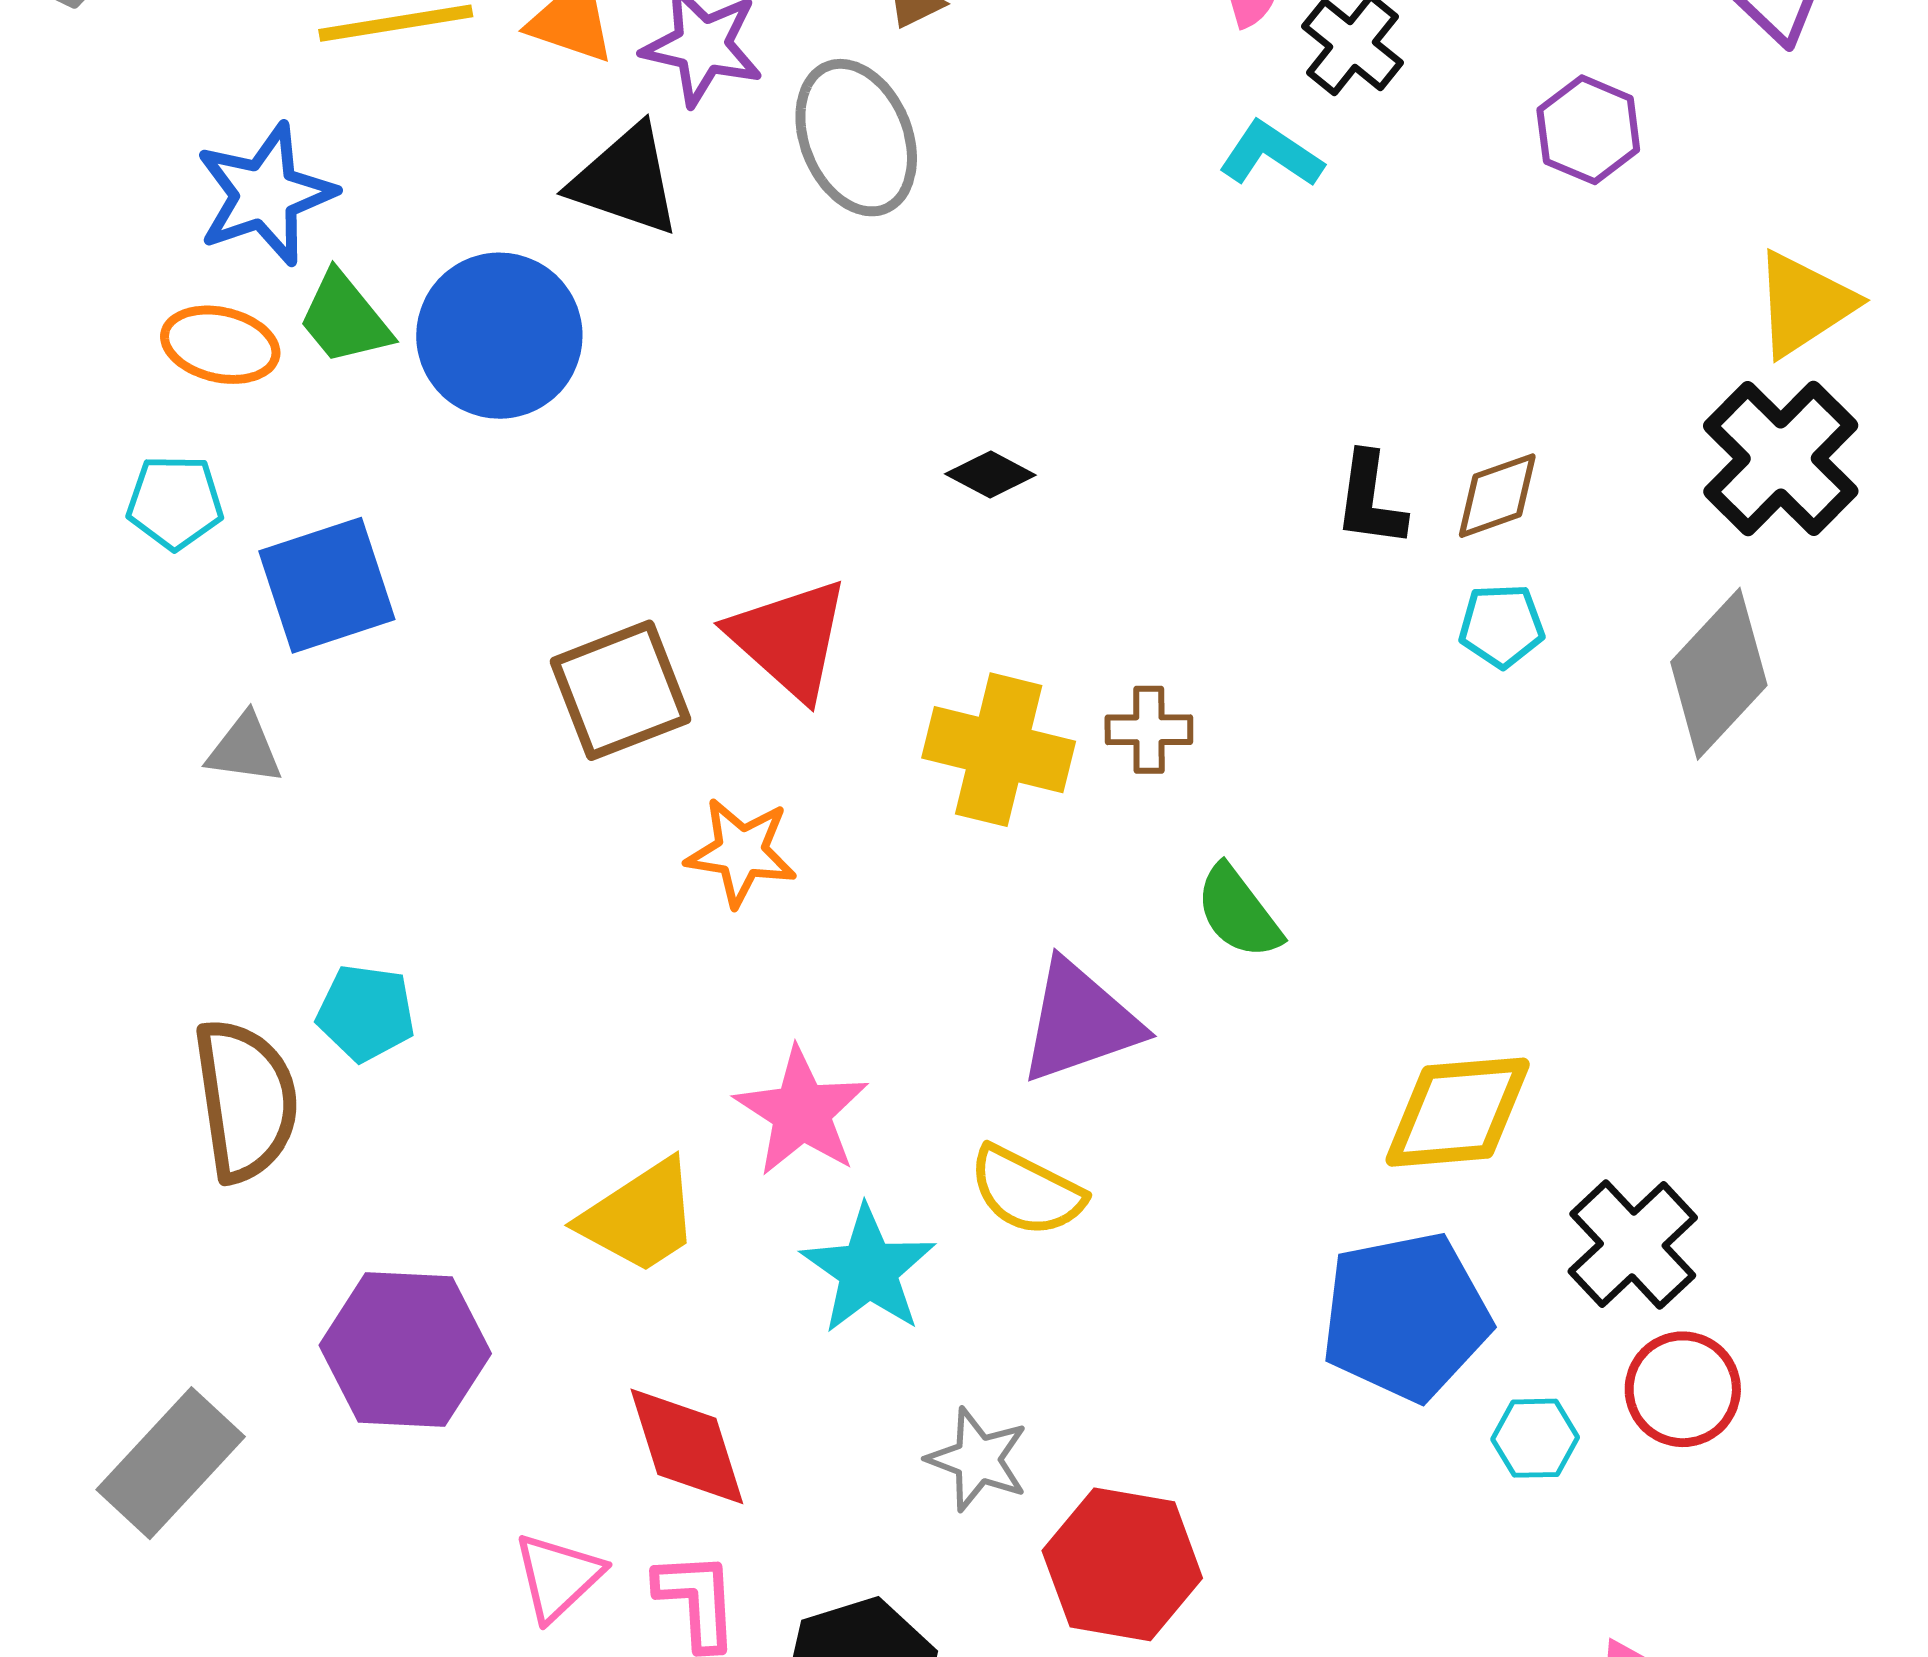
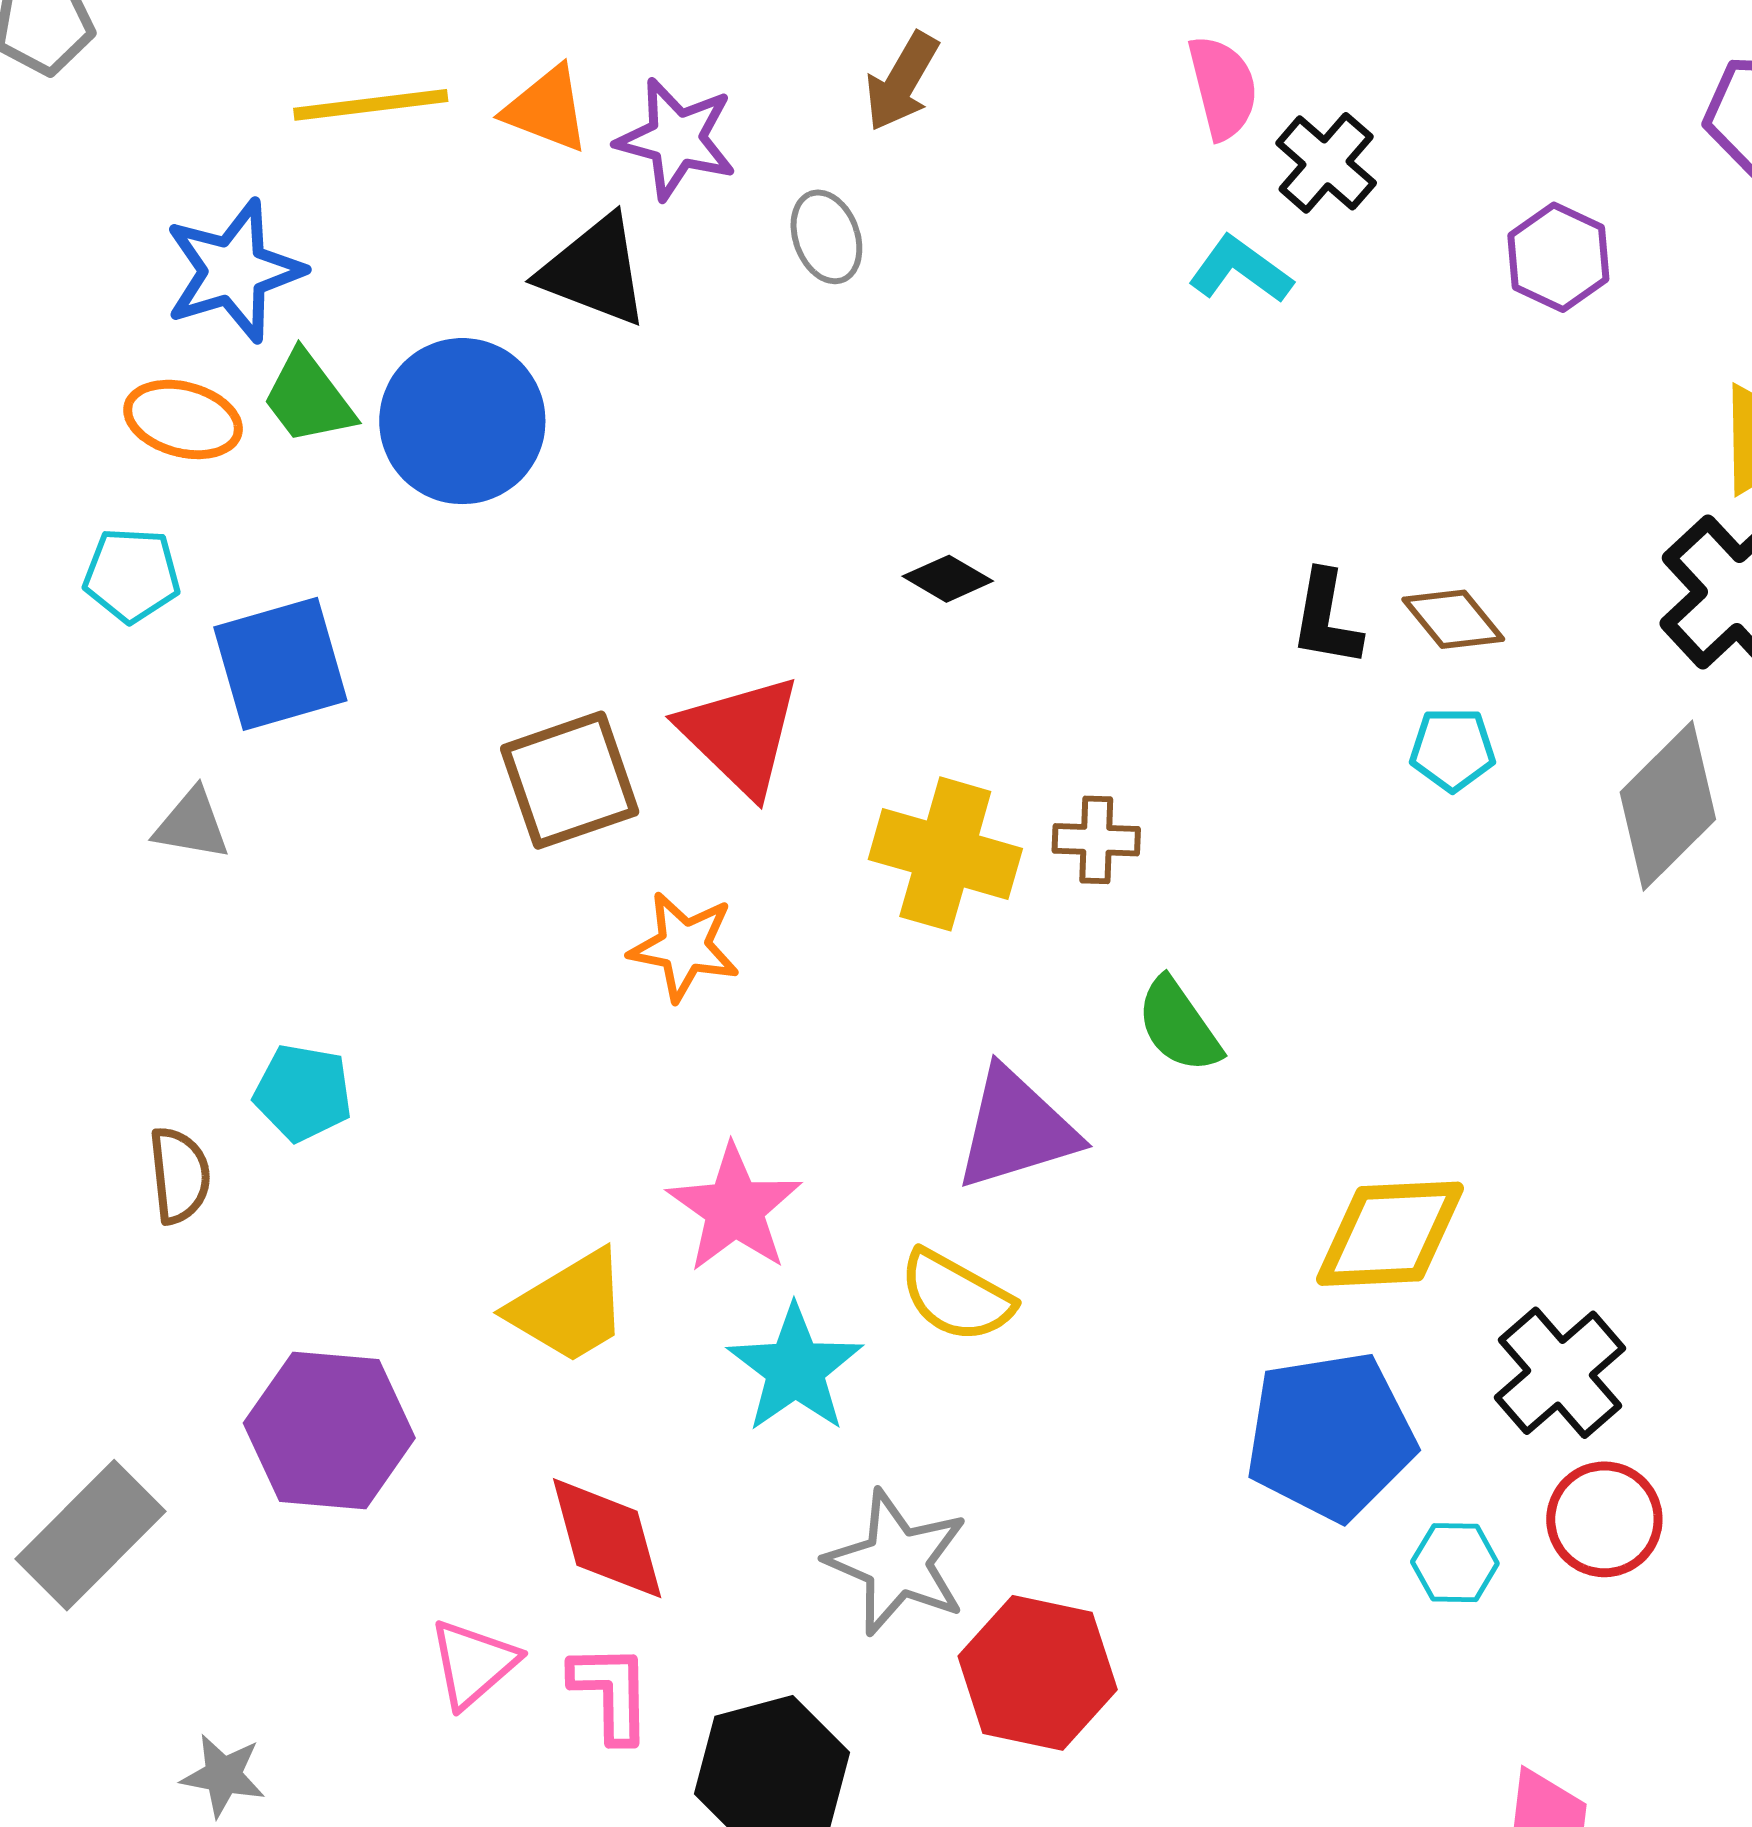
gray ellipse: (856, 138) -> (826, 237), size x0.6
brown diamond: (1497, 496) -> (1453, 619), turned 68
brown semicircle: (246, 1100) -> (179, 1175), size x0.6
gray star: (978, 1459) -> (897, 1562), size x1.4

